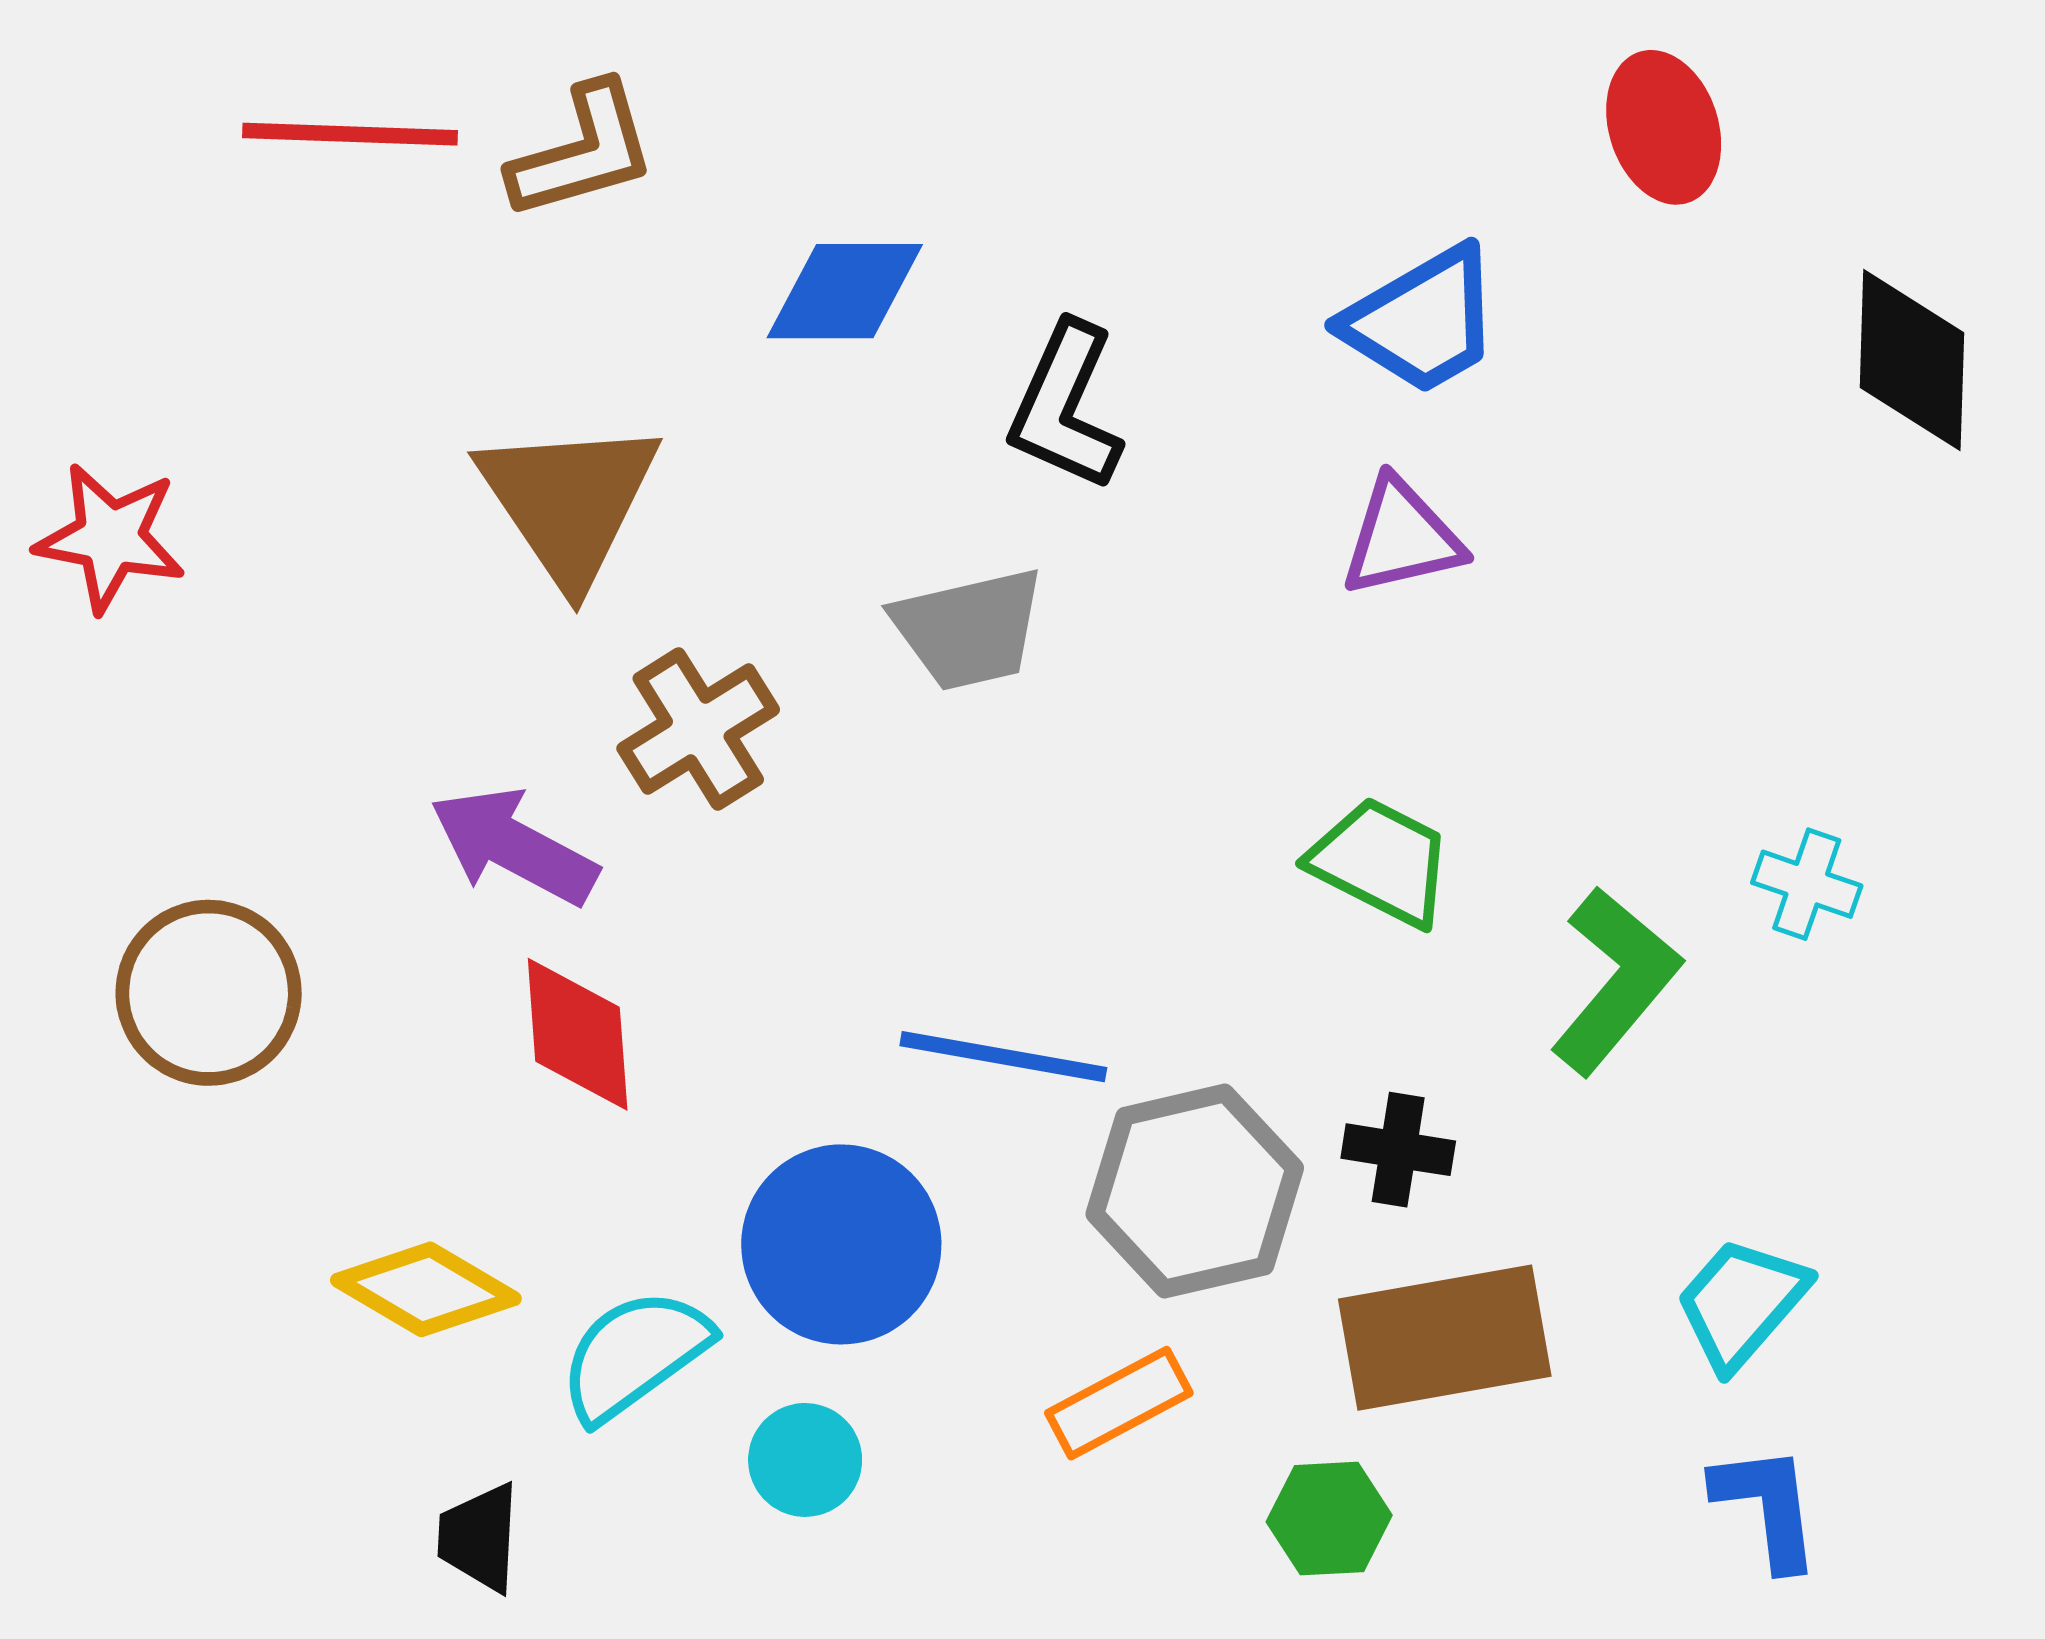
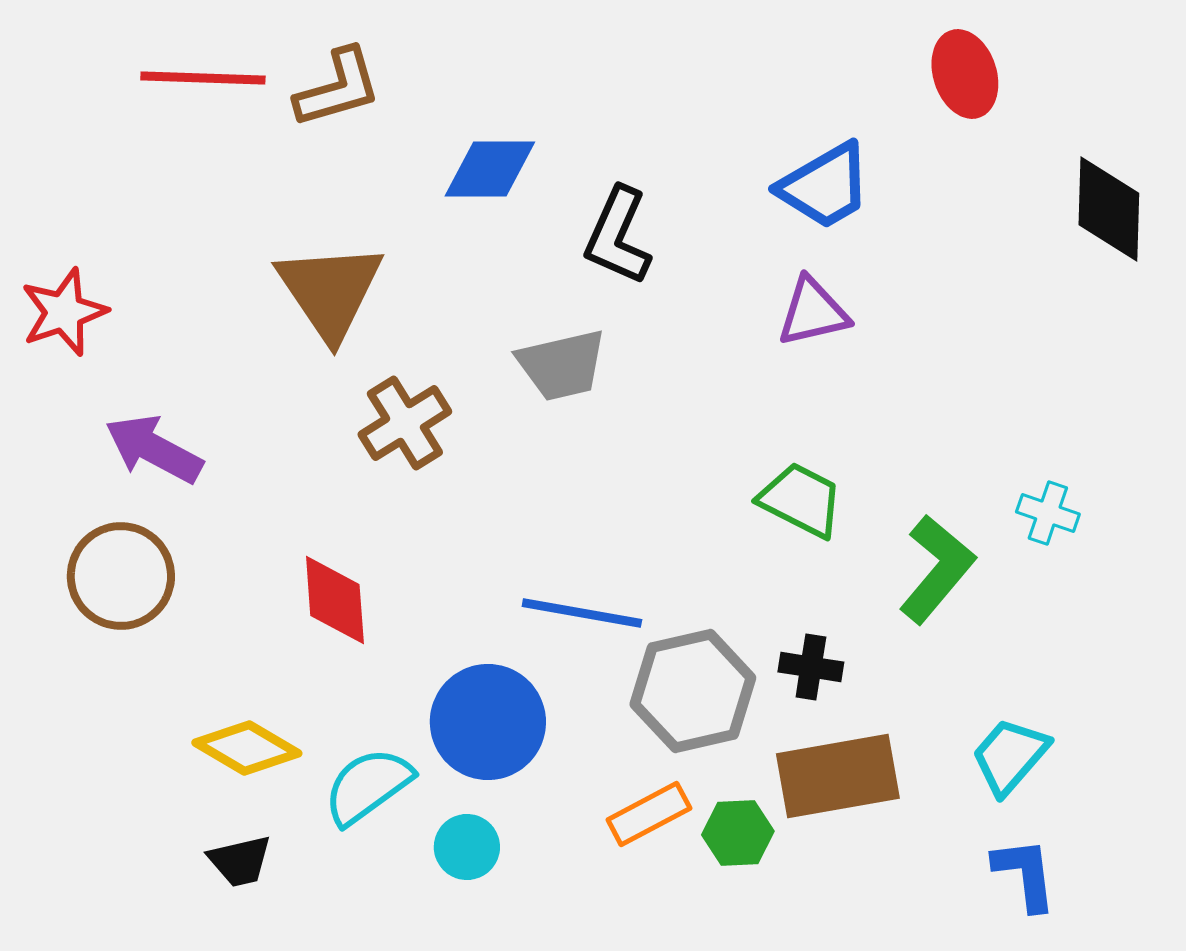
red star: (110, 538) -> (64, 312), turned -30
purple arrow: (514, 846) -> (154, 449), moved
green hexagon: (1329, 1519) -> (738, 833), moved
black trapezoid: (479, 1538) -> (240, 861), moved, turned -106

